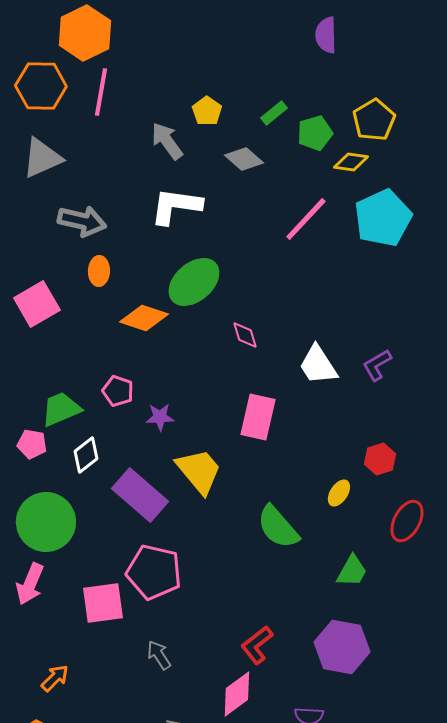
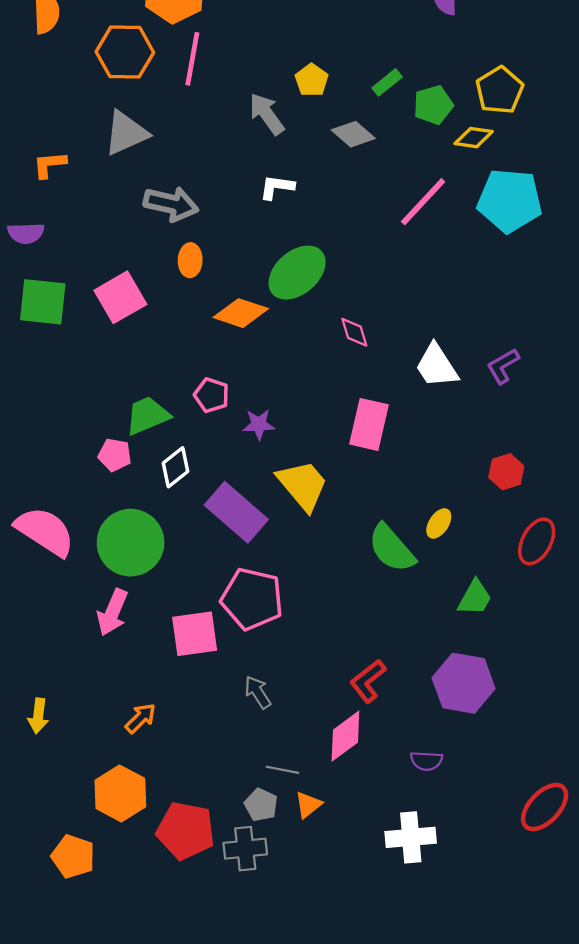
white L-shape: (176, 206) -> (277, 187), size x0.6
cyan pentagon: (383, 218) -> (510, 201), turned 30
yellow ellipse: (339, 493) -> (439, 523), moved

